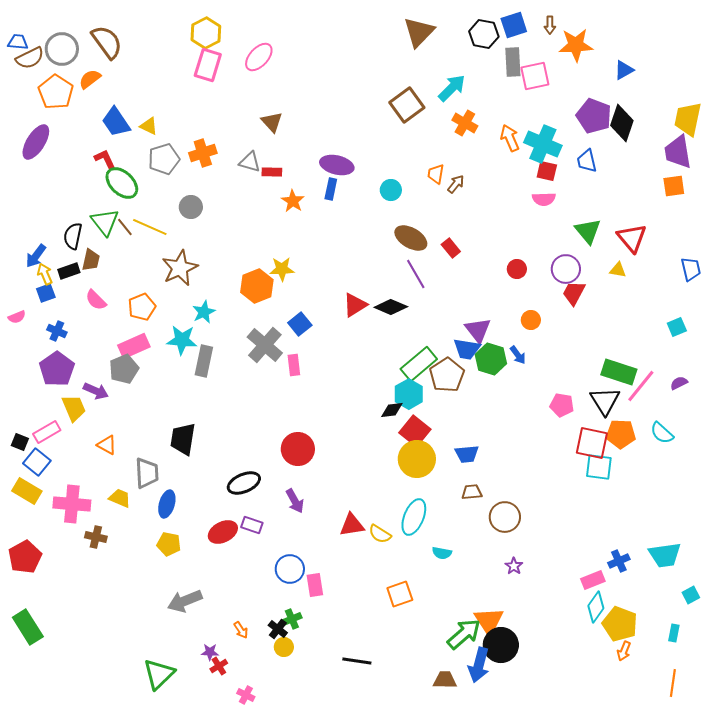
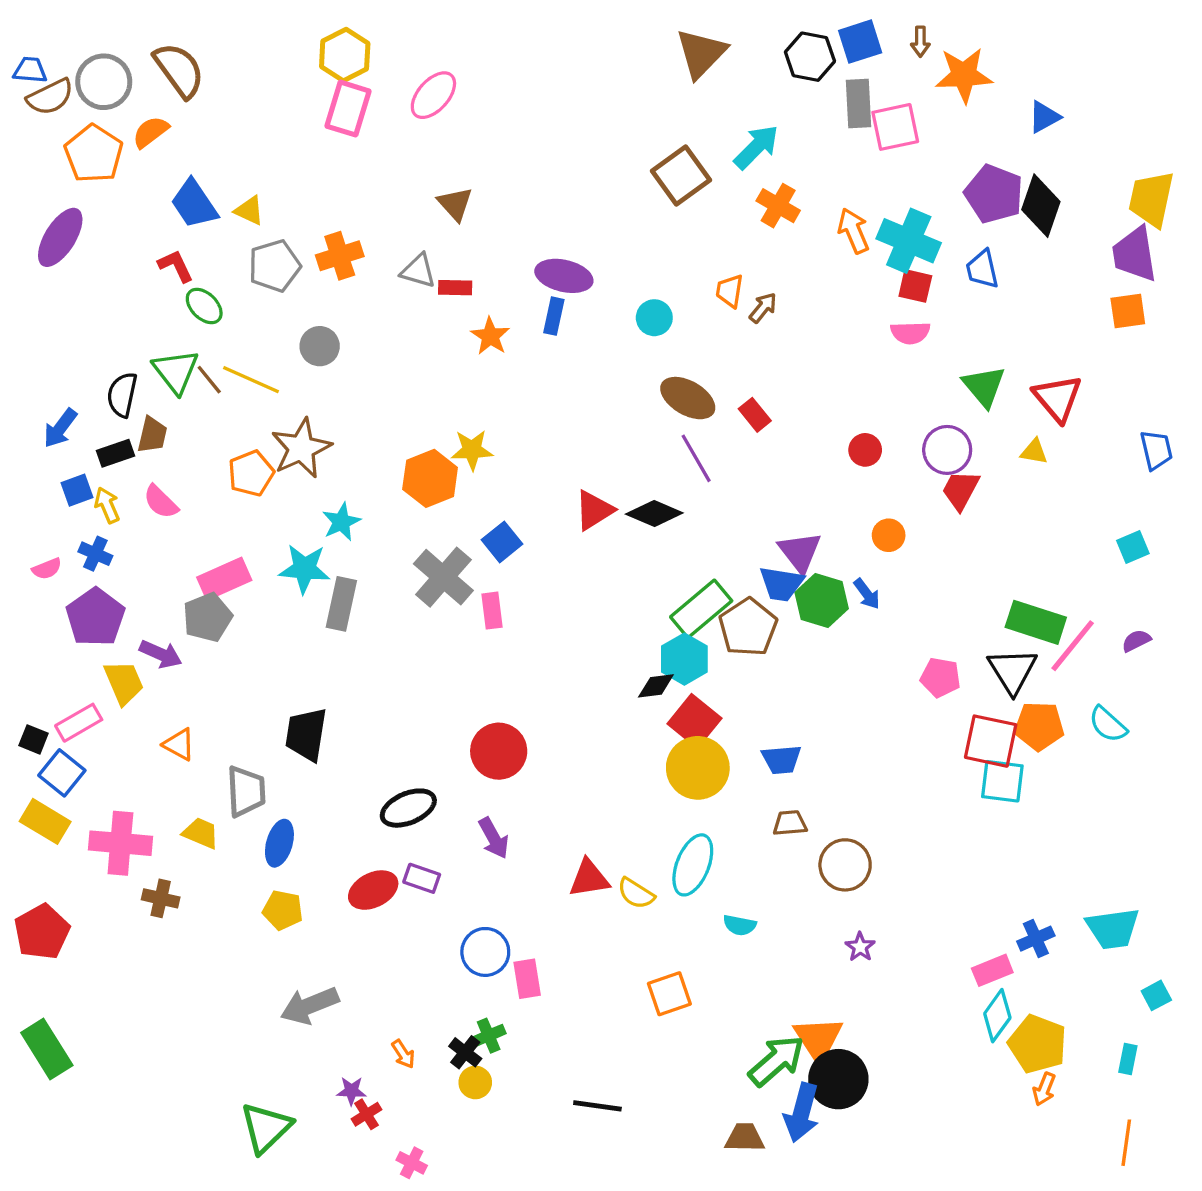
green ellipse: (122, 183) -> (204, 306), size x0.7
yellow arrow: (45, 274) -> (107, 505), moved
orange pentagon: (142, 307) -> (251, 473), moved
pink semicircle: (17, 317) -> (47, 569), moved

